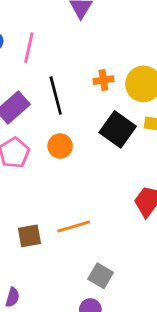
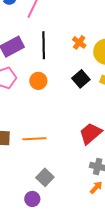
orange cross: (103, 80) -> (79, 42), turned 32
black square: (118, 129) -> (81, 79), size x0.7

